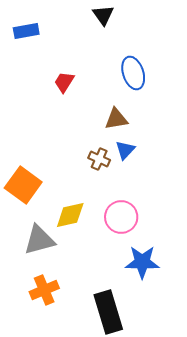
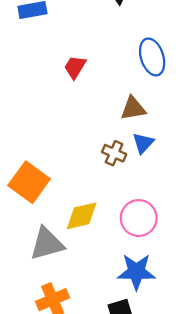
blue star: (142, 262) -> (136, 272), moved

